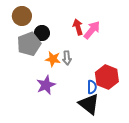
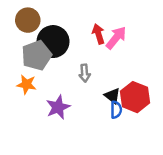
black circle: (42, 33) -> (53, 42), size x1.6
orange star: (53, 59) -> (26, 84), moved
black triangle: (89, 104) -> (112, 96), moved, size x0.6

